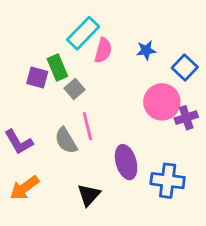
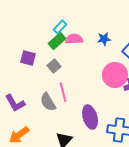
cyan rectangle: (83, 33) -> (60, 27), size x0.6
pink semicircle: (103, 50) -> (74, 39), turned -108
green rectangle: (57, 68) -> (57, 41), moved, turned 72

